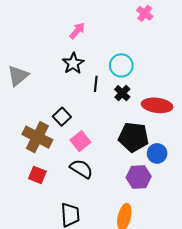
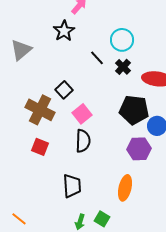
black star: (73, 63) -> (64, 31), moved
black line: (96, 84) -> (97, 58), turned -49
black semicircle: (81, 169) -> (83, 141), turned 60

